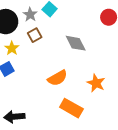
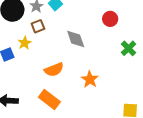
yellow star: (12, 48) -> (25, 43), moved
orange rectangle: (71, 108) -> (49, 100), moved

